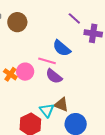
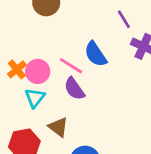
brown triangle: (61, 105) -> (58, 127), moved
cyan triangle: (47, 110) -> (35, 98), moved

